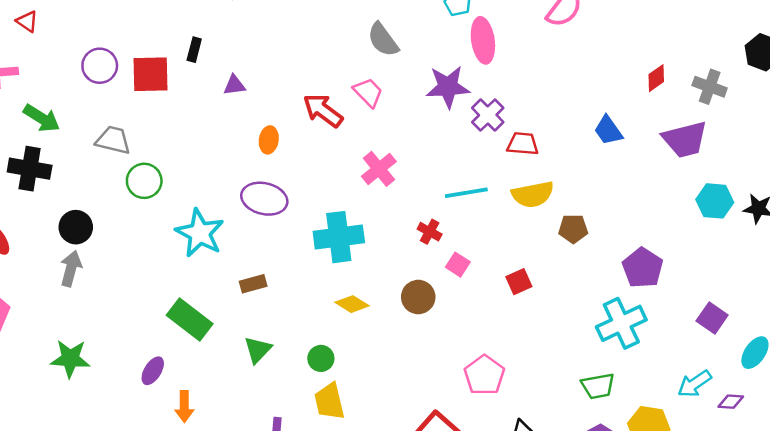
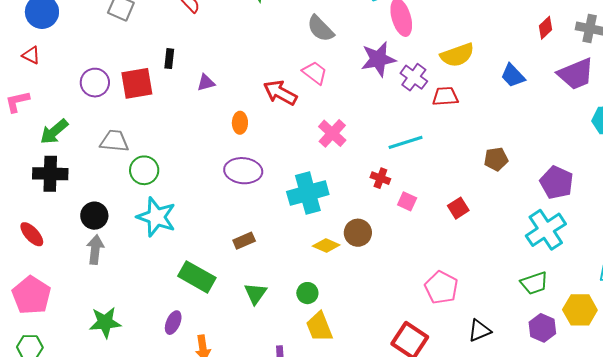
green arrow: (42, 118) -> (54, 132), turned 116
yellow semicircle: (533, 194) -> (457, 55), moved
cyan star: (200, 233) -> (156, 217), moved
brown circle: (418, 297) -> (358, 233), moved

